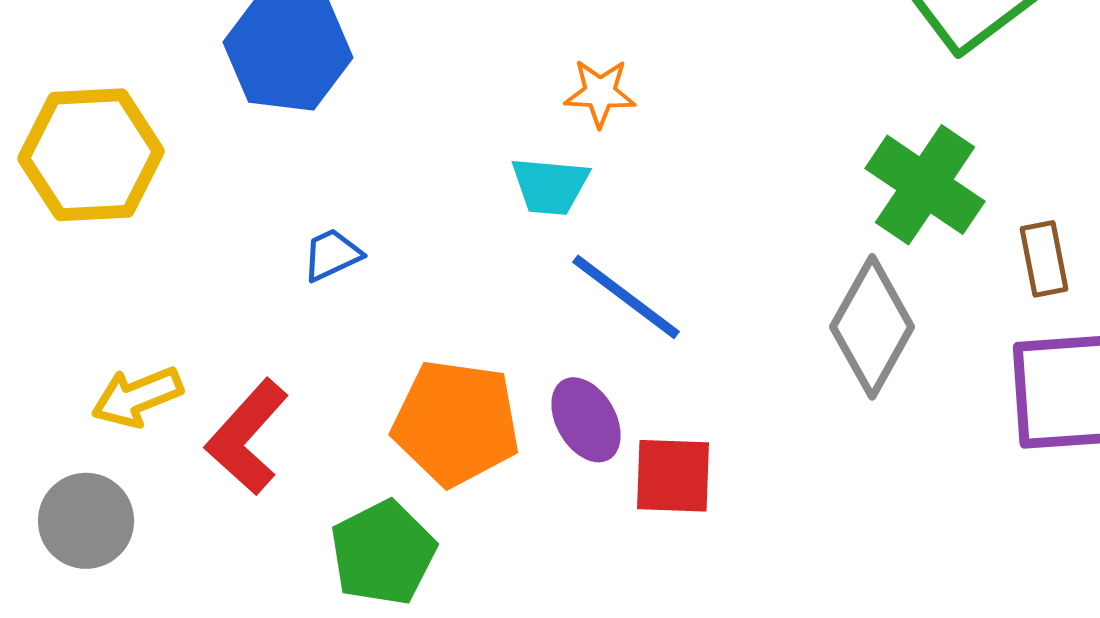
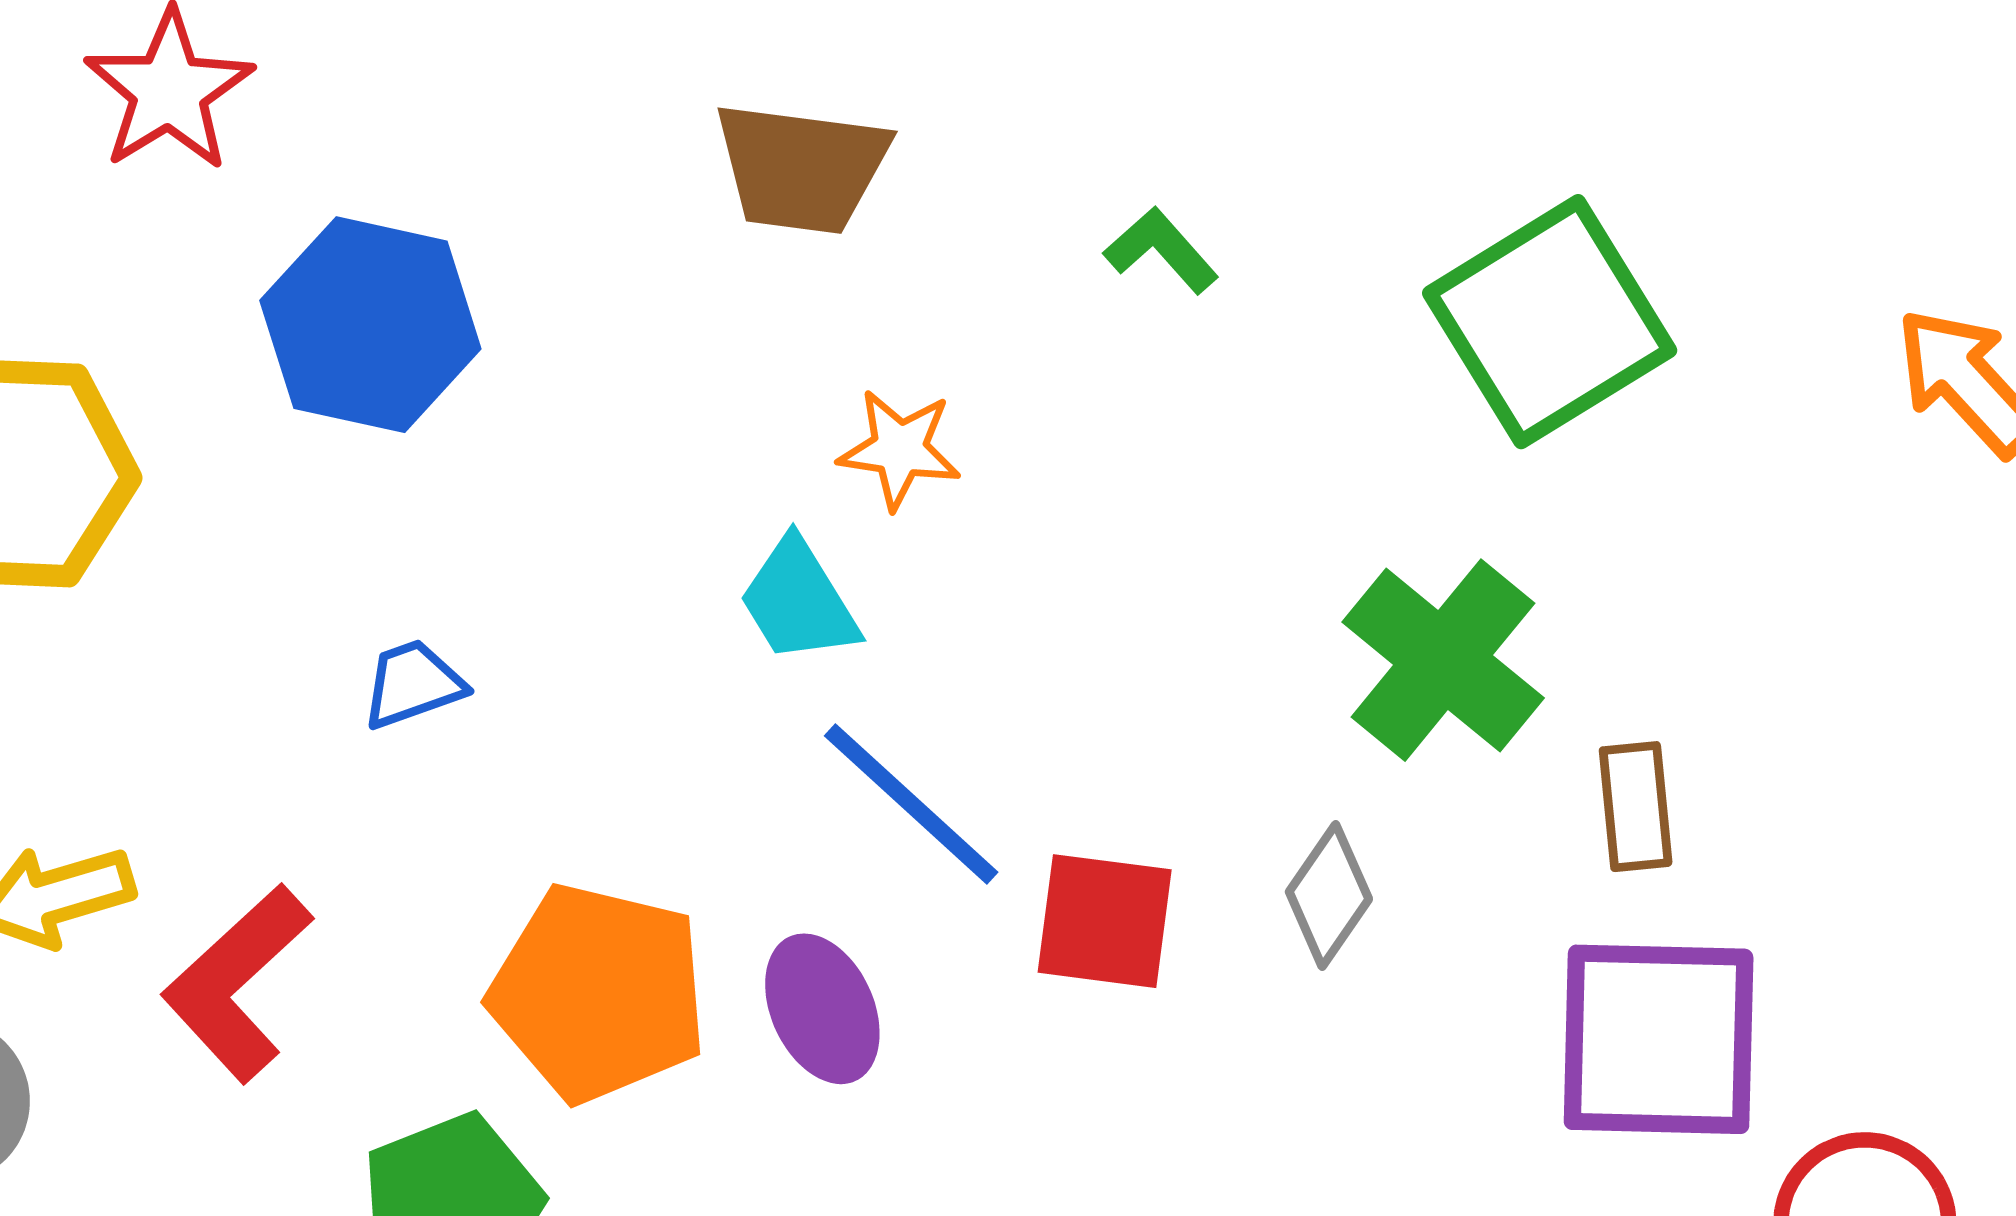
cyan trapezoid: (550, 186) -> (799, 601), turned 48
gray diamond: (872, 327) -> (1329, 895), size x0.6
red square: (673, 476) -> (1105, 921), moved

